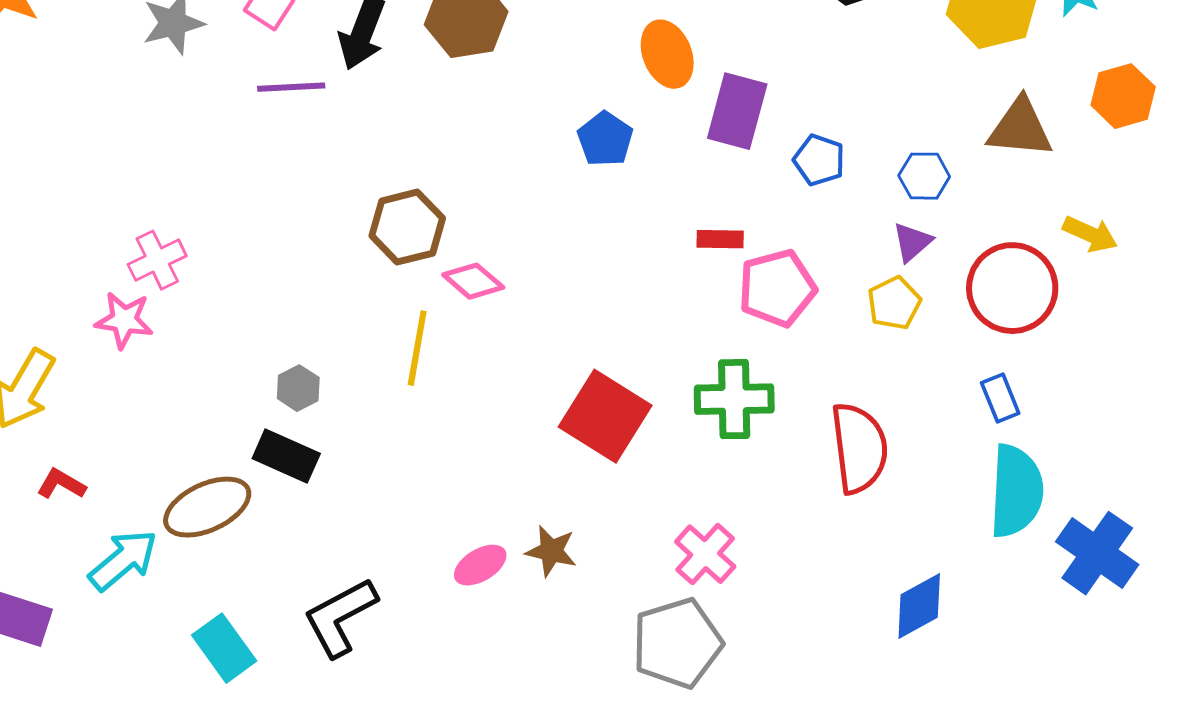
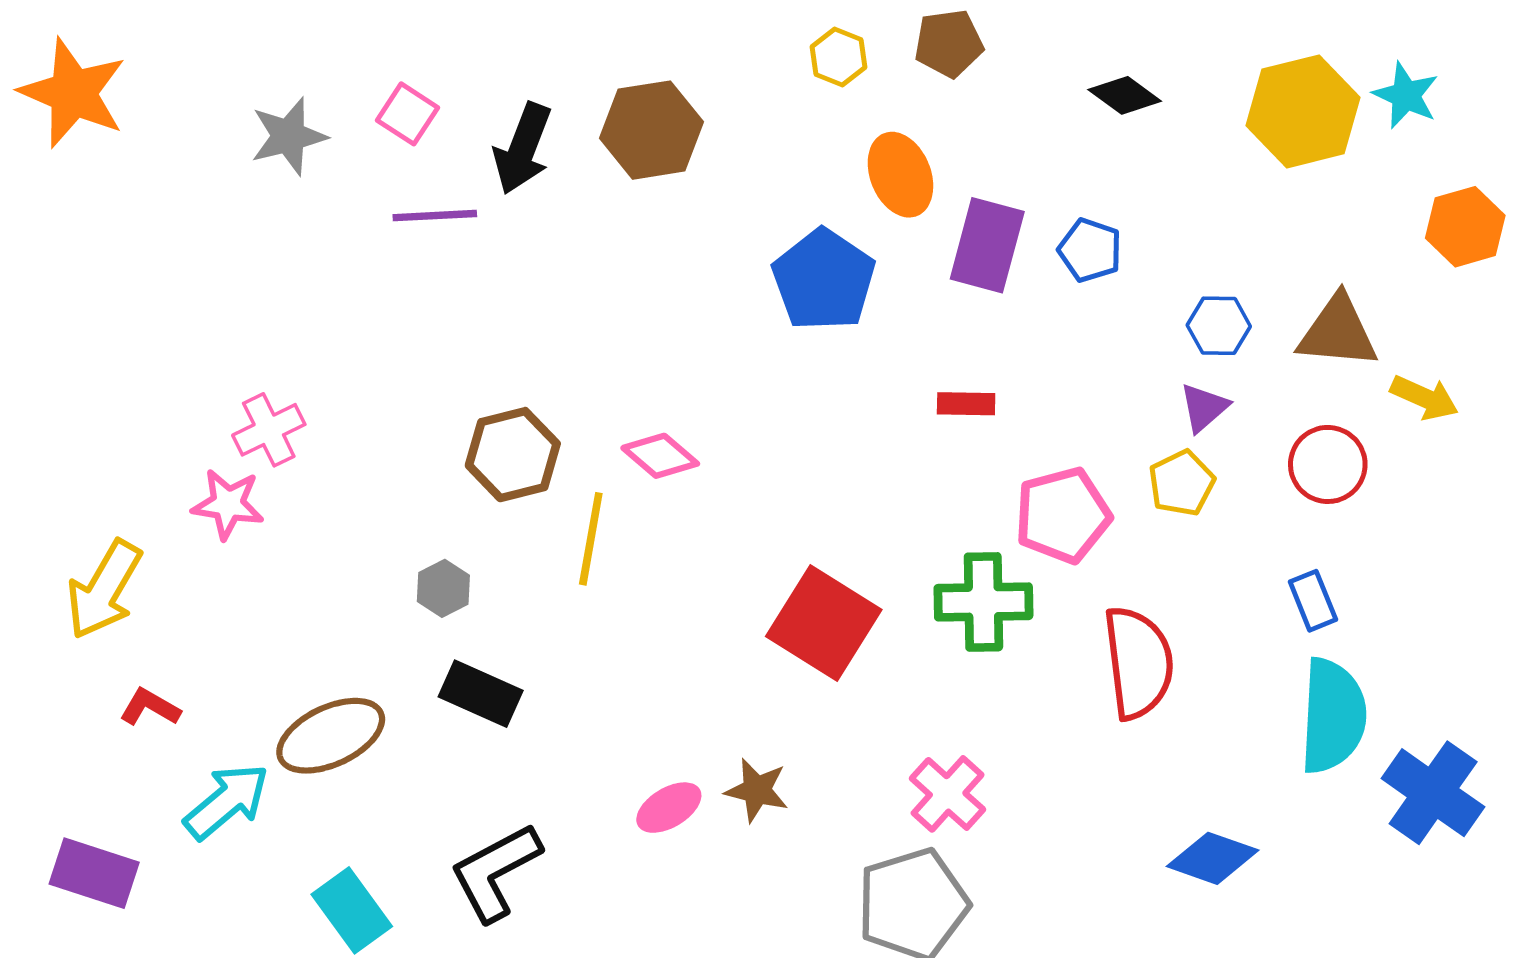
brown triangle: (1020, 128) -> (1338, 332), moved
blue pentagon: (605, 139) -> (824, 280), size x1.5
blue pentagon: (819, 160) -> (1090, 250), moved
brown hexagon: (407, 227) -> (513, 455), moved
pink pentagon: (777, 288) -> (1063, 515), moved
red circle: (1012, 288) -> (1328, 464), size x0.7
black rectangle: (286, 456) -> (481, 694), moved
blue diamond: (919, 606) -> (1213, 858), turned 48

